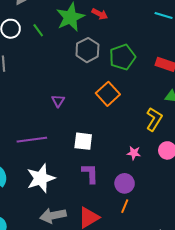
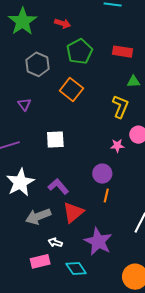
red arrow: (100, 14) -> (63, 23), moved
gray hexagon: (87, 50) -> (37, 64), moved
pink star: (134, 153) -> (117, 146), moved
purple L-shape: (90, 173) -> (58, 186), moved, turned -30

